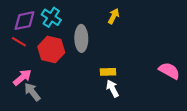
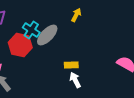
cyan cross: (51, 17) -> (31, 30), moved
gray ellipse: (81, 38) -> (47, 35), turned 45

